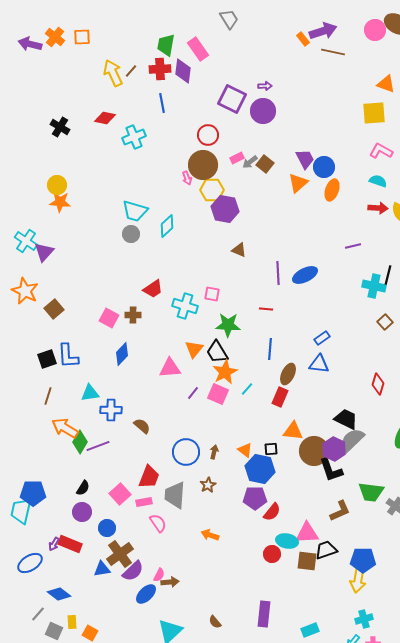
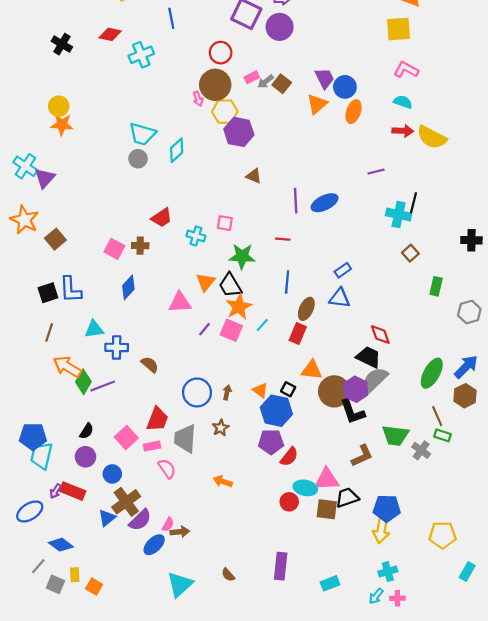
cyan cross: (185, 306) -> (196, 236), size x0.7
red diamond: (378, 384) -> (380, 335), moved, turned -35
black square: (271, 449) -> (288, 389), turned 32
cyan trapezoid: (21, 511) -> (42, 456), moved
blue triangle: (102, 569) -> (107, 518), turned -30

